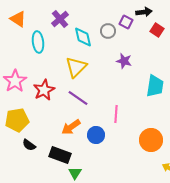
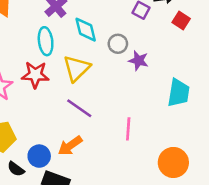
gray circle: (108, 31) -> (118, 44), moved
cyan ellipse: (38, 42) -> (46, 41), moved
red star: (44, 90) -> (35, 75), moved, turned 30
blue circle: (96, 135) -> (39, 156), moved

